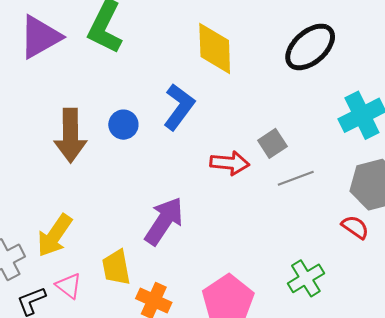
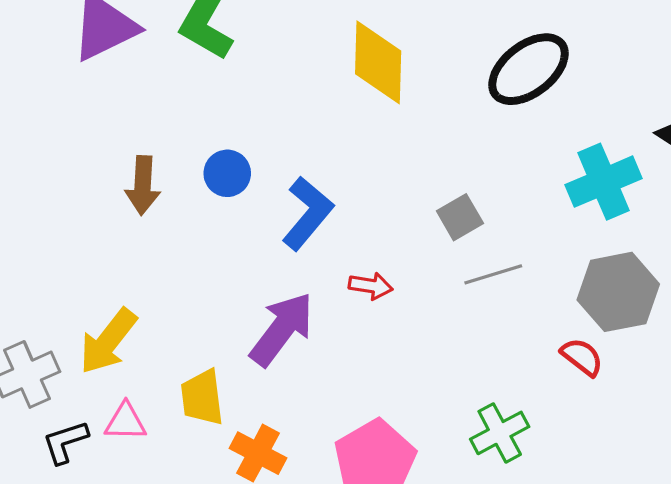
blue L-shape: (179, 107) -> (308, 213), moved
brown arrow: (70, 135) -> (143, 185), size x0.7
red arrow: (230, 163) -> (371, 286), moved, size x0.7
pink triangle: (69, 286) -> (125, 422), turned -40

